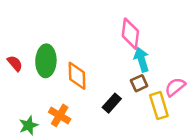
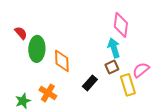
pink diamond: (130, 34) -> (121, 25), moved
red semicircle: (15, 63) -> (21, 33), moved

